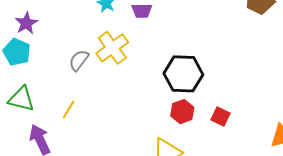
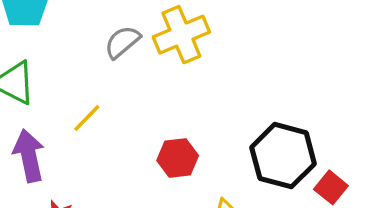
black hexagon: (183, 74) -> (283, 156), moved
red hexagon: (182, 112) -> (178, 158), moved

